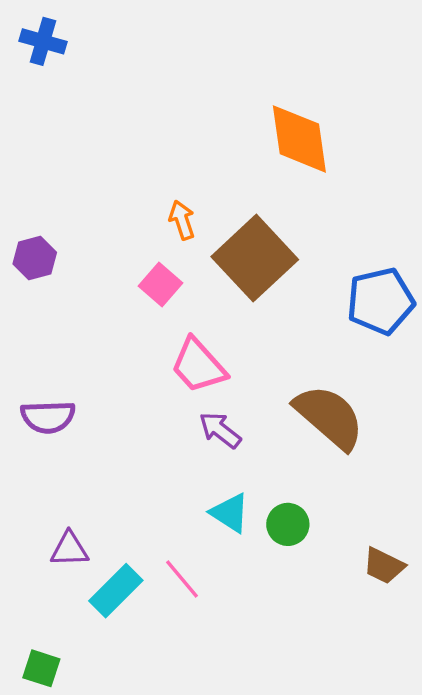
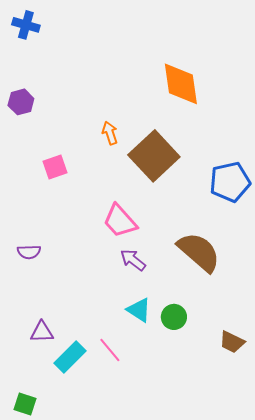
purple hexagon: (35, 258) -> (21, 102), moved
pink square: (160, 285) -> (55, 167), moved, turned 30
purple semicircle: (48, 417) -> (29, 252), size x0.7

